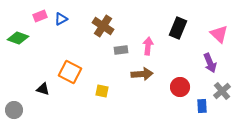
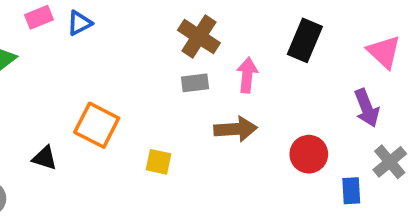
brown cross: (103, 26) -> (199, 37), moved

